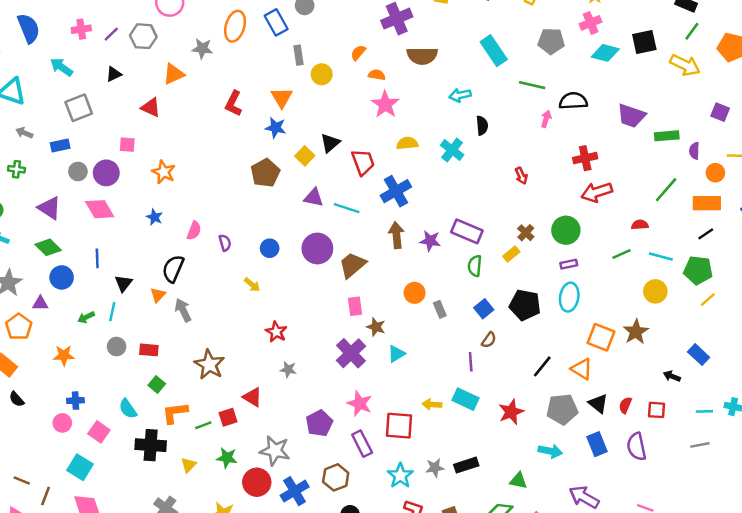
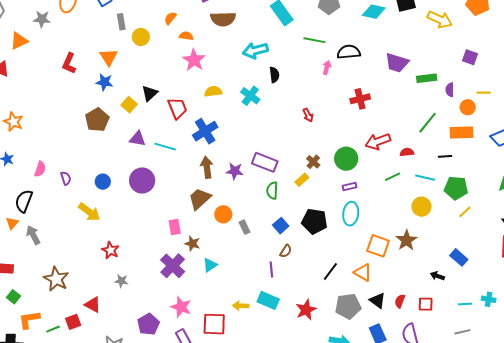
cyan arrow: (460, 95) -> (255, 50), size x1.4
red arrow: (597, 192) -> (378, 142), moved
black line: (706, 234) -> (445, 156), moved, turned 32
brown trapezoid: (352, 265) -> (200, 199), moved
yellow arrow: (252, 285) -> (89, 212), size x1.6

